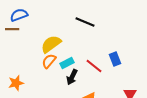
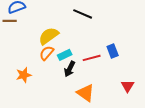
red line: (94, 66) -> (92, 58), turned -54
orange star: (16, 83) -> (24, 75), moved

